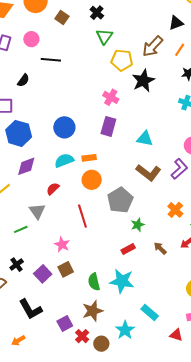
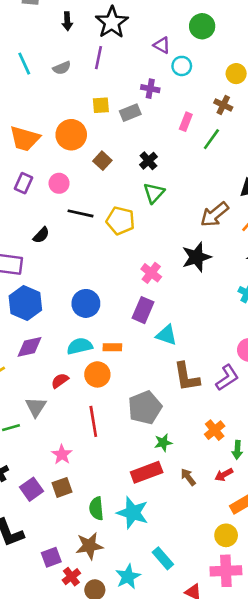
yellow pentagon: (122, 60) -> (120, 221), moved
cyan triangle: (145, 139) -> (166, 335), moved
brown L-shape: (148, 173) -> (187, 377), turned 35
orange circle: (92, 180) -> (97, 374), moved
red rectangle: (128, 249) -> (147, 472), size x1.6

